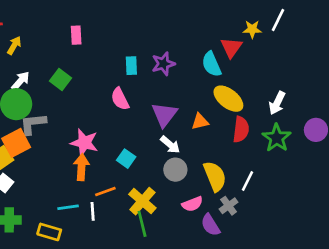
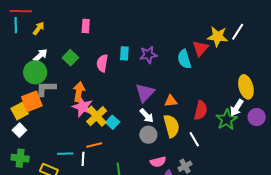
yellow star: (252, 29) -> (218, 37), size x1.5
pink semicircle: (120, 99) -> (102, 63), moved, turned 30
yellow ellipse: (228, 99) -> (246, 87), moved, turned 30
white arrow: (277, 103) -> (237, 108), moved
orange arrow: (81, 167) -> (79, 92), moved
yellow semicircle: (215, 176) -> (171, 126), moved
white line: (248, 181) -> (194, 139), moved, turned -63
yellow cross: (142, 201) -> (97, 116), moved

